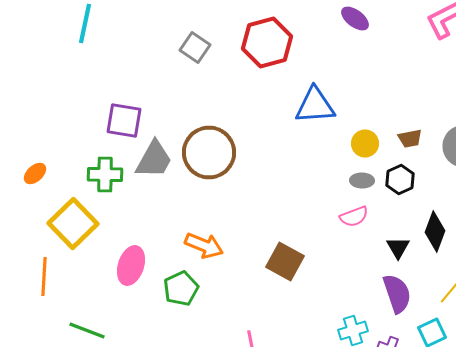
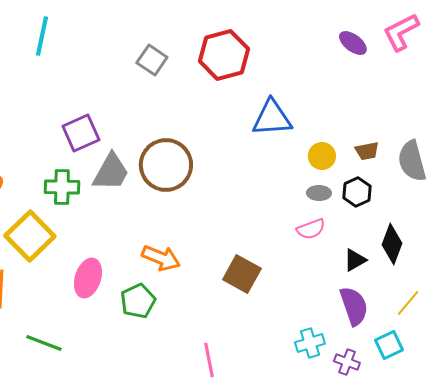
purple ellipse: (355, 18) -> (353, 43), moved
purple square: (124, 120) -> (81, 133), turned -33
black triangle: (398, 248) -> (355, 260), turned 30

